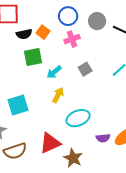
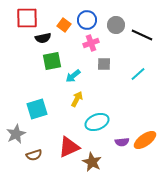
orange square: (43, 32) -> (64, 25), moved
gray square: (85, 69) -> (104, 64), moved, turned 32
brown semicircle: (15, 151) -> (34, 155), size x0.7

